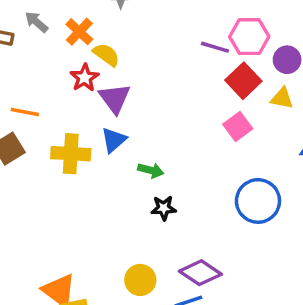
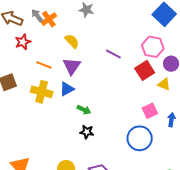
orange cross: (79, 32) -> (49, 19), moved
purple line: (215, 47) -> (113, 54), moved
red star: (84, 78) -> (23, 42), moved
orange line: (25, 112) -> (44, 65), moved
pink square: (238, 127) -> (150, 111), moved

